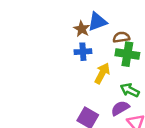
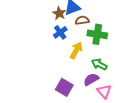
brown semicircle: (121, 37) -> (82, 20), moved
blue cross: (83, 52) -> (60, 32), turned -32

